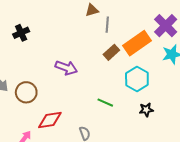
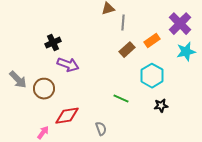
black cross: (21, 33) -> (53, 43), moved
orange rectangle: (137, 43) -> (152, 41), size x0.6
purple arrow: (66, 68) -> (68, 65), moved

